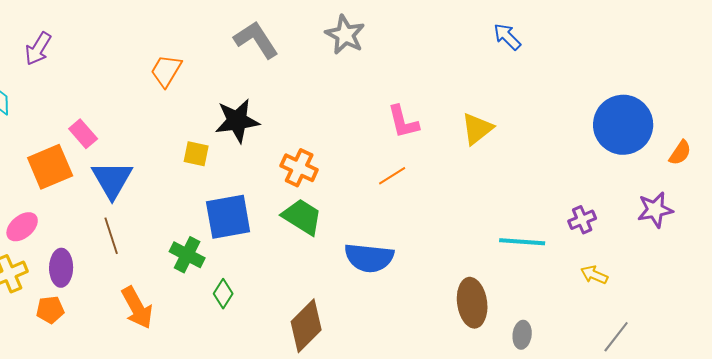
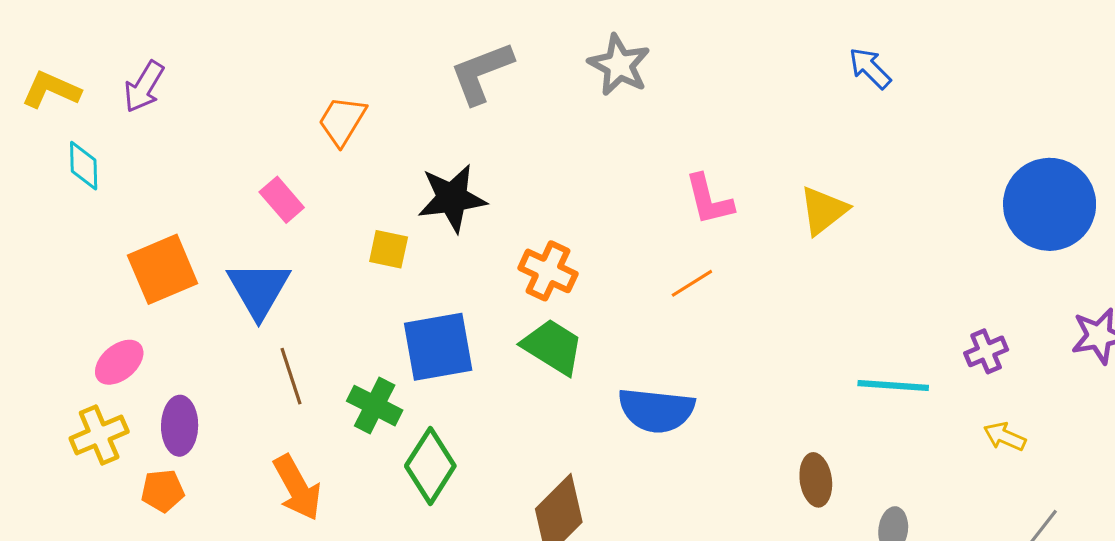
gray L-shape: (256, 40) -> (481, 73), turned -78
pink rectangle: (83, 134) -> (282, 200), moved
brown line: (111, 236) -> (291, 376), moved
green diamond: (223, 294) -> (430, 466), size x1.6
brown ellipse: (472, 303) -> (816, 480), size x0.7

